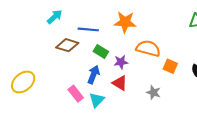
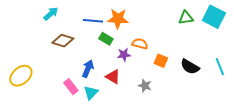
blue line: (88, 29) -> (93, 21), moved
orange semicircle: (148, 48) -> (140, 44), size x0.7
green rectangle: (101, 52) -> (106, 39), moved
purple star: (121, 62) -> (124, 55), moved

